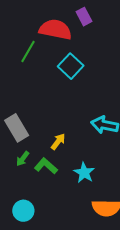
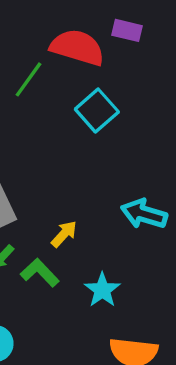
purple rectangle: (84, 17) -> (127, 30), turned -54

